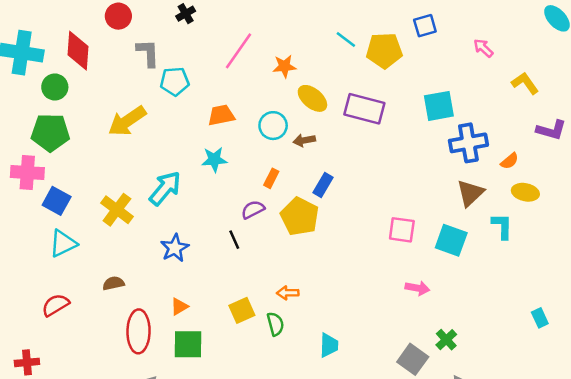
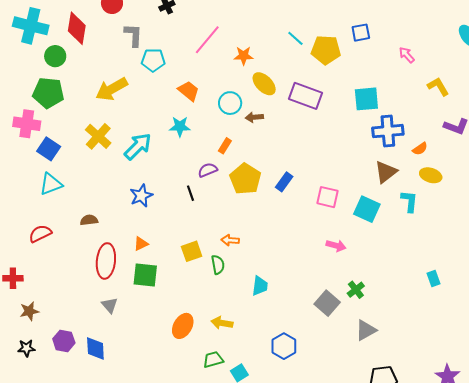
orange trapezoid: (221, 115) -> (189, 91), turned 45
blue rectangle: (323, 185) -> (284, 182), moved
yellow cross: (117, 210) -> (98, 136), moved

